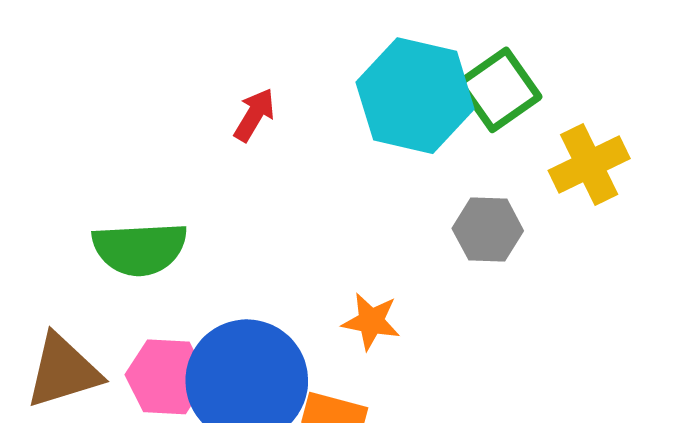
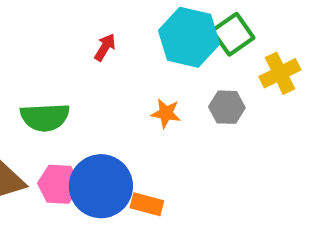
orange star: (371, 321) -> (166, 113), moved

